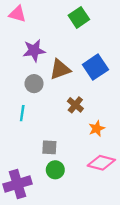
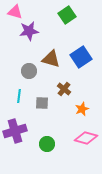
purple star: (34, 51) -> (29, 31), moved
brown triangle: (60, 69) -> (51, 59), turned 36
gray square: (49, 147) -> (42, 103), moved
purple cross: (17, 184) -> (15, 131), moved

